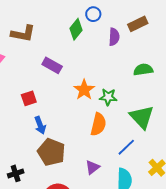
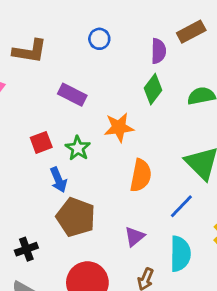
blue circle: (93, 14) -> (99, 39), moved
green diamond: (76, 29) -> (153, 89), moved
orange star: (84, 90) -> (119, 127), turned 30
green star: (108, 97) -> (78, 148), moved, turned 30

